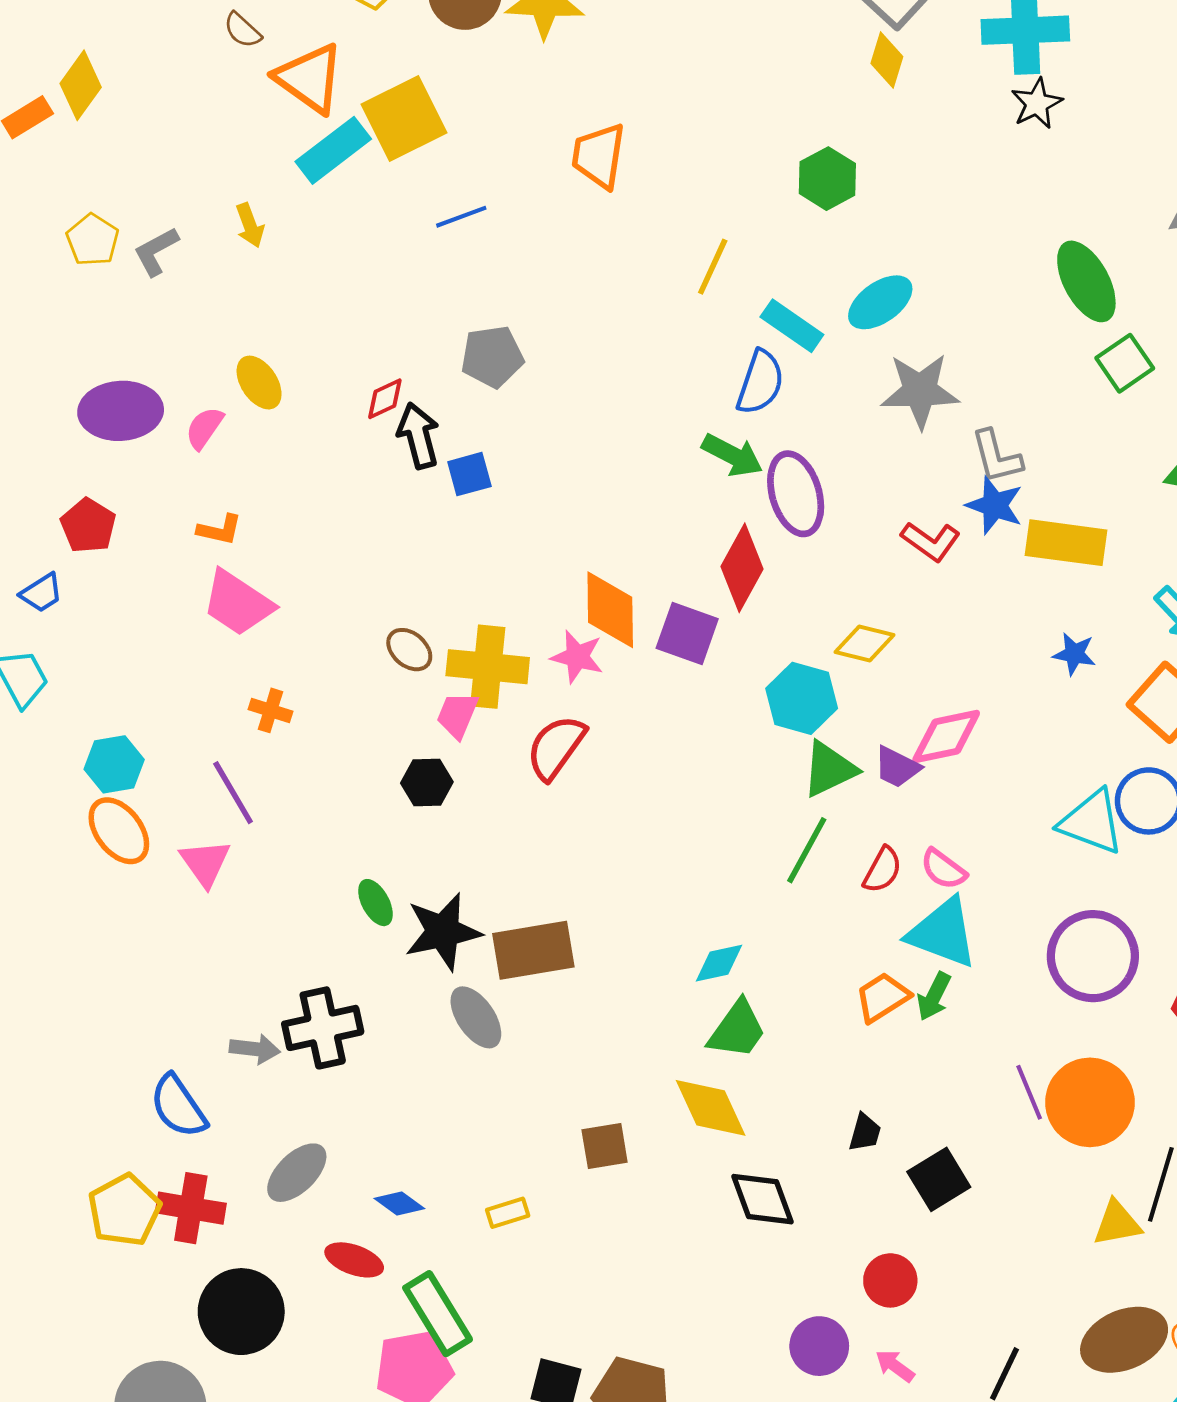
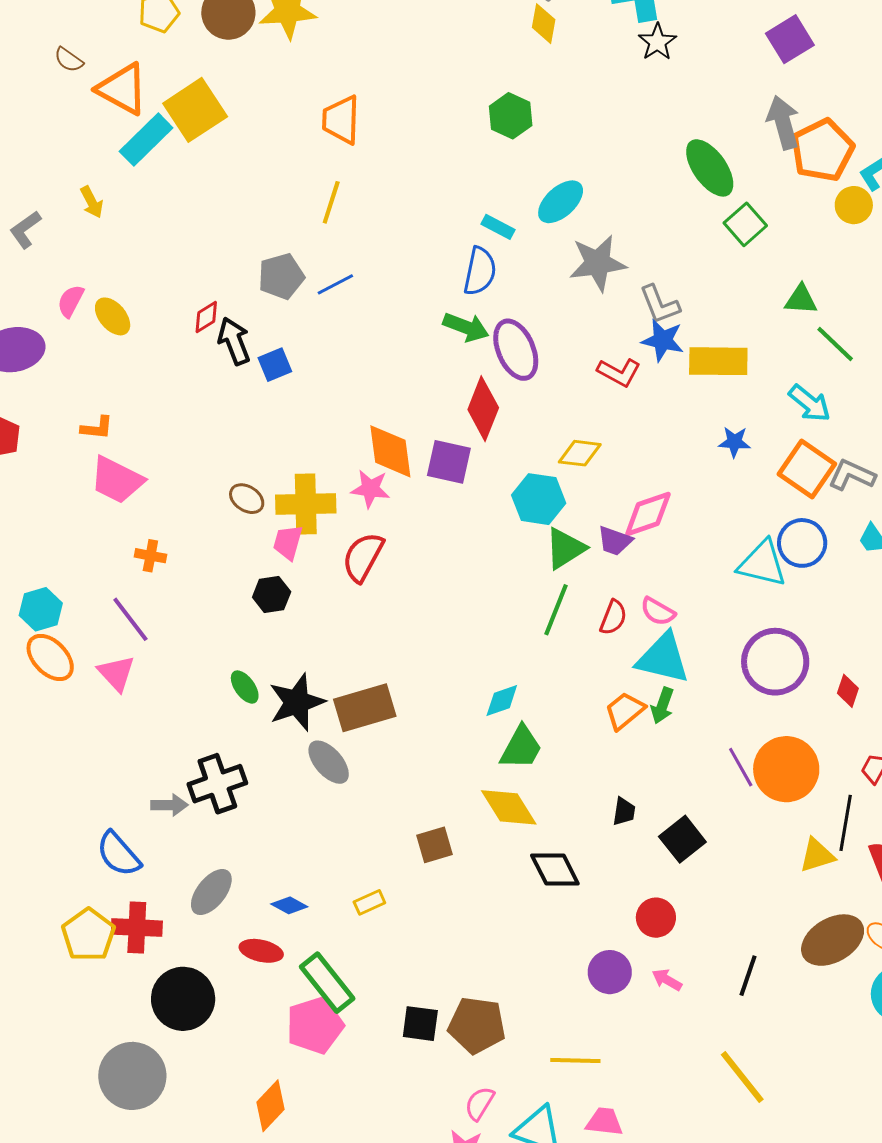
blue line: (461, 217) -> (335, 284), moved
yellow line: (713, 267) -> (331, 202), moved
cyan rectangle: (792, 326) -> (498, 227), size x0.7
pink semicircle: (204, 428) -> (71, 301), moved

